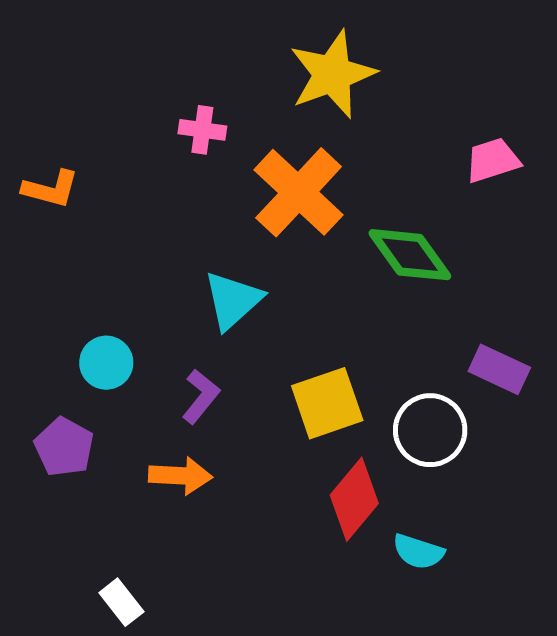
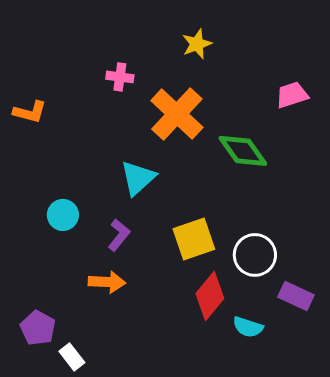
yellow star: (332, 74) -> (197, 44), size x0.6
purple rectangle: (499, 369) -> (296, 296), moved
purple pentagon: (64, 447) -> (38, 328), moved

